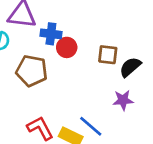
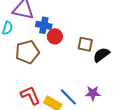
brown pentagon: (32, 71) -> (27, 52), turned -30
purple star: (123, 100) -> (93, 93), moved

